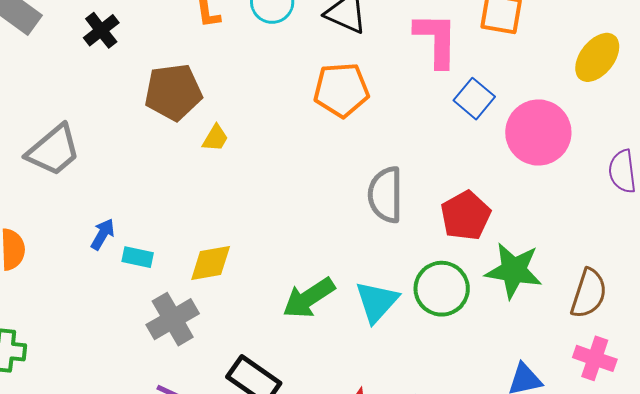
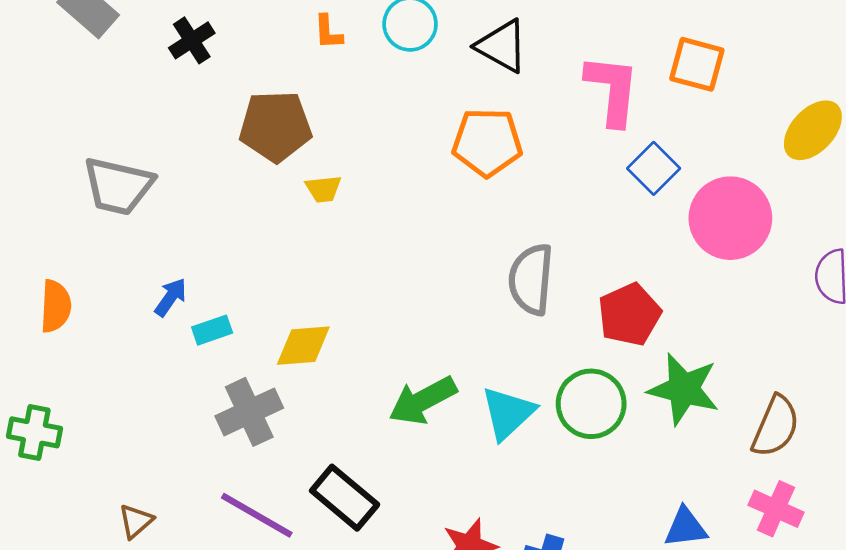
yellow trapezoid: (215, 138) -> (323, 189), turned 48
gray trapezoid: (53, 150) -> (118, 186), turned 48
cyan rectangle: (138, 257) -> (212, 330), turned -36

